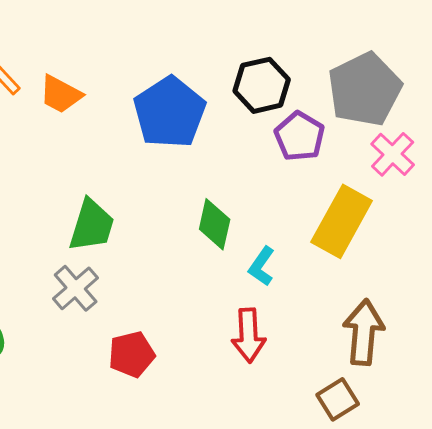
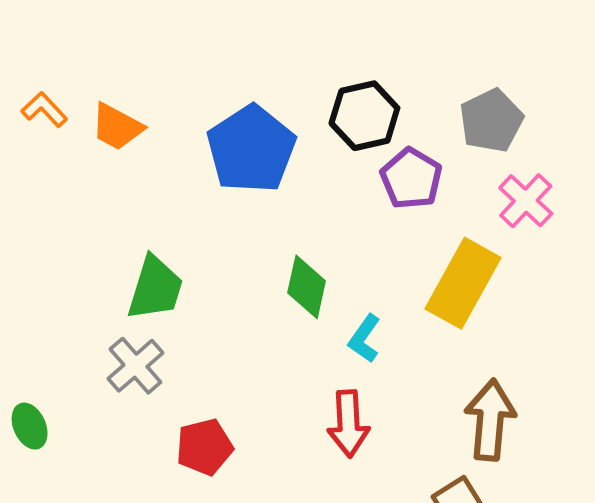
gray pentagon: (365, 89) -> (491, 121), size x0.7

